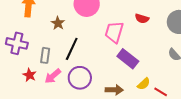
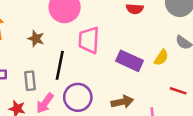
pink trapezoid: (114, 32) -> (89, 40), moved
yellow semicircle: (144, 84) -> (161, 58), moved

